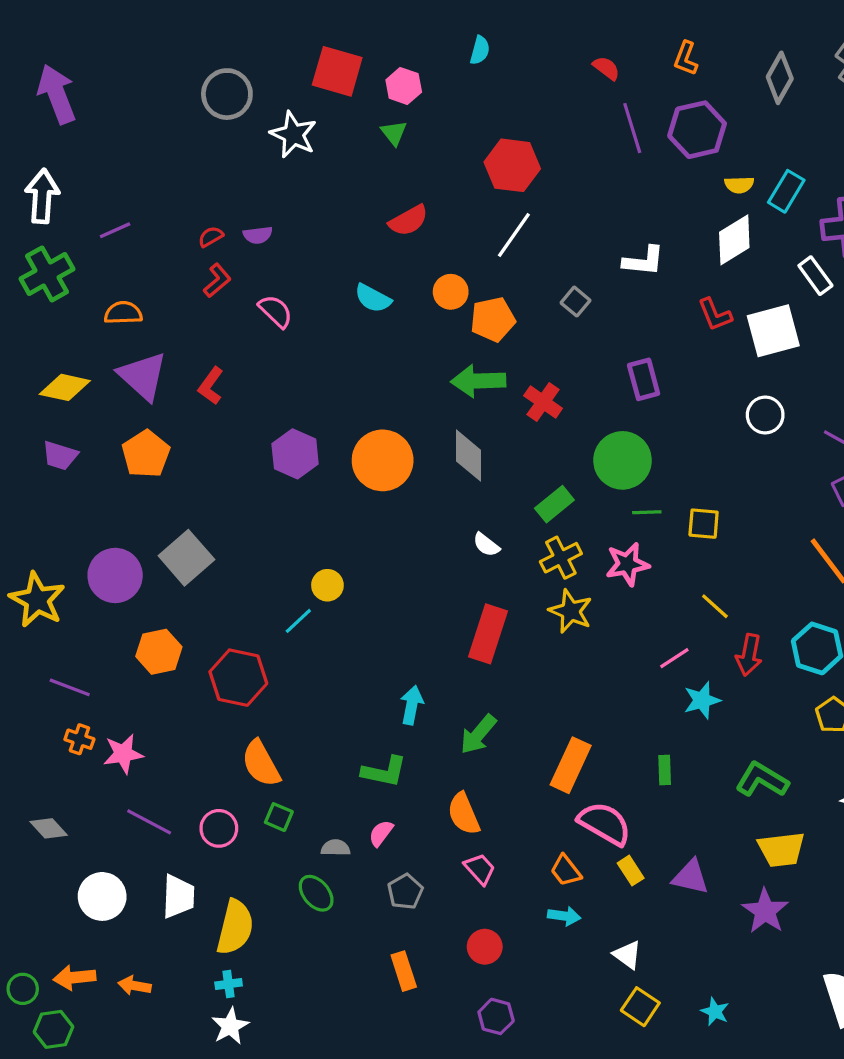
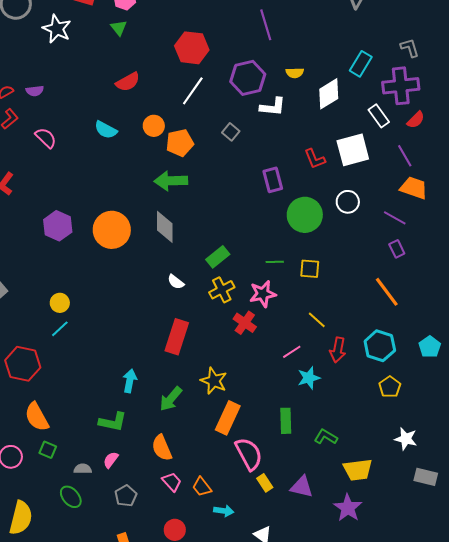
purple hexagon: (697, 130) -> (248, 78), moved
yellow semicircle: (739, 185) -> (295, 73), moved
red L-shape: (715, 314) -> (315, 159), moved
red cross: (543, 402) -> (245, 323), moved
green circle: (622, 460) -> (305, 215), moved
yellow circle: (327, 585) -> (60, 303), moved
yellow star: (571, 611) -> (214, 381), moved
green rectangle: (665, 770) -> (286, 421), size x1.4
green L-shape: (762, 780) -> (326, 437), moved, size x0.7
pink semicircle: (605, 824) -> (249, 454), turned 32
orange trapezoid: (566, 871) -> (202, 487), moved

